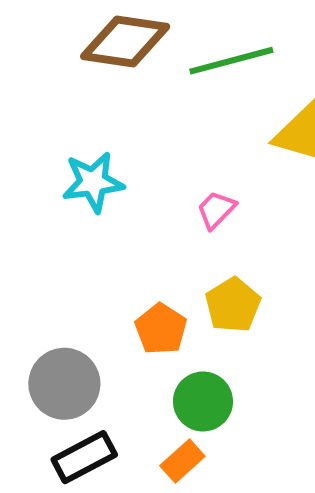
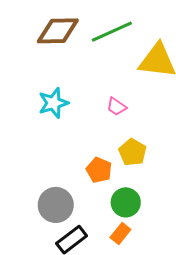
pink trapezoid: (216, 210) -> (117, 107), turned -90

